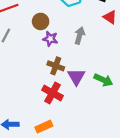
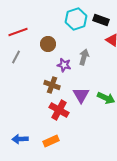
purple star: (50, 39) -> (64, 65), moved
brown cross: (56, 66) -> (52, 85), moved

